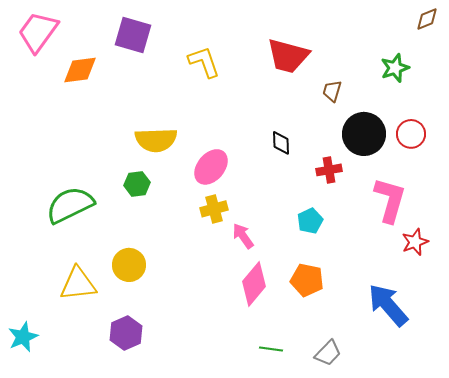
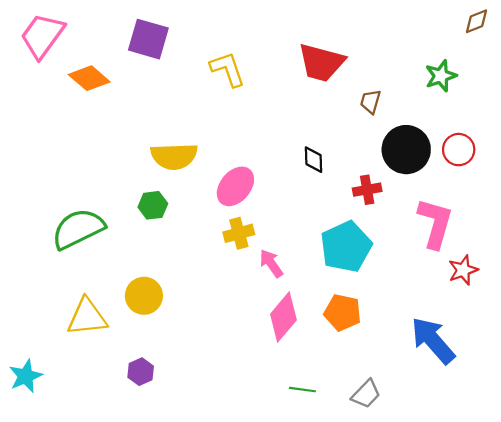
orange diamond: (80, 70) -> (89, 78), turned 48
cyan pentagon: (310, 221) -> (346, 247), size x1.8
purple hexagon: (126, 333) -> (141, 372), size x0.7

